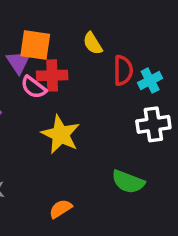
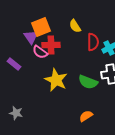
orange square: (35, 45) -> (41, 27), turned -30
green semicircle: (128, 182) -> (88, 82), moved
orange semicircle: (61, 209) -> (86, 116), moved

